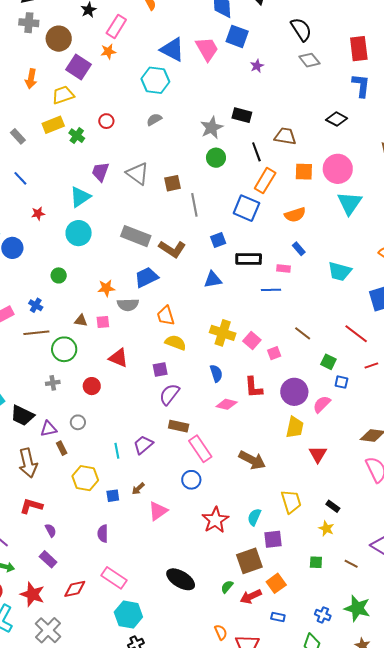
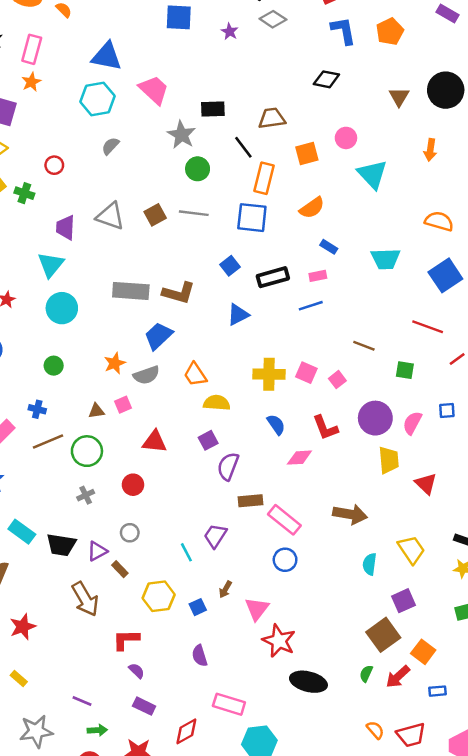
pink trapezoid: (207, 49) -> (154, 90), moved
purple star: (257, 66) -> (230, 32), moved
pink circle: (338, 169) -> (346, 138), size x0.6
gray line: (194, 205) -> (194, 213), moved, turned -55
blue square: (341, 382) -> (447, 411), moved
red L-shape: (31, 506) -> (126, 640), moved
cyan semicircle: (254, 517) -> (370, 564), moved
red star: (215, 520) -> (279, 641), moved

